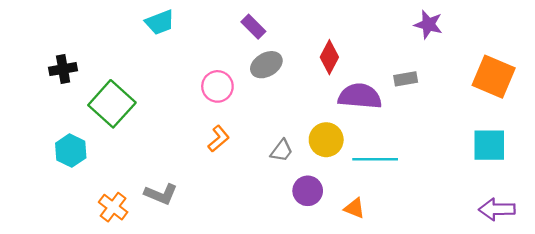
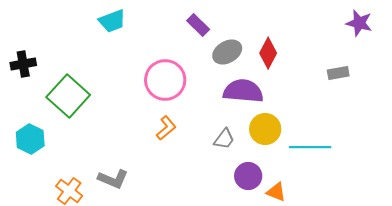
gray ellipse: (266, 65) -> (227, 52), moved
pink circle: (217, 86) -> (165, 80), size x1.4
purple semicircle: (360, 96) -> (243, 91), moved
orange triangle: (354, 208) -> (276, 192), moved

